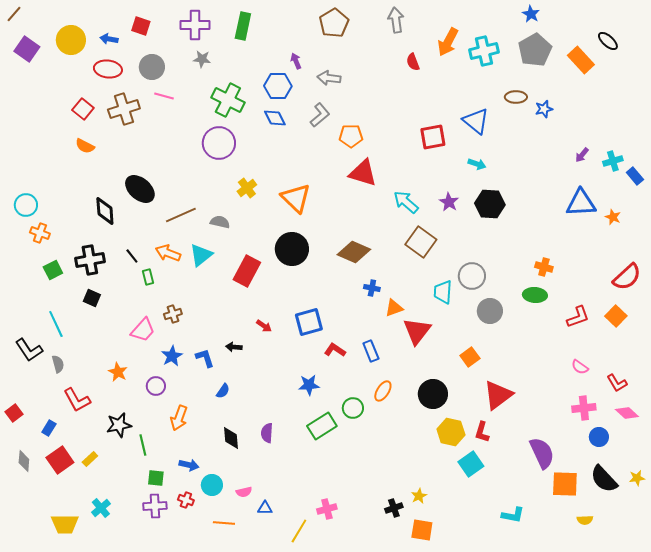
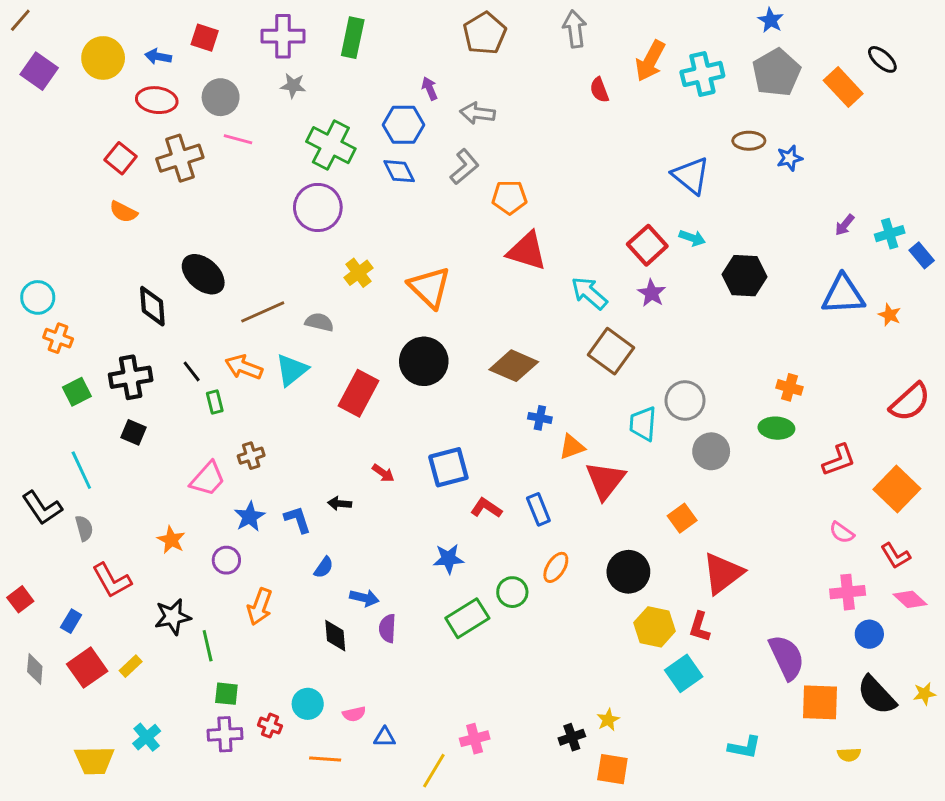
red square: (433, 137) -> (647, 245), moved, turned -32
black hexagon: (490, 204) -> (745, 276), moved
orange square: (616, 316) -> (897, 489), moved, size x1.4
blue arrow: (189, 465) -> (364, 598), moved

